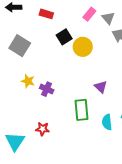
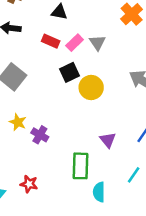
pink rectangle: (89, 14) -> (75, 43), moved
gray triangle: (108, 18) -> (97, 43), moved
cyan semicircle: (107, 122) -> (99, 192), moved

